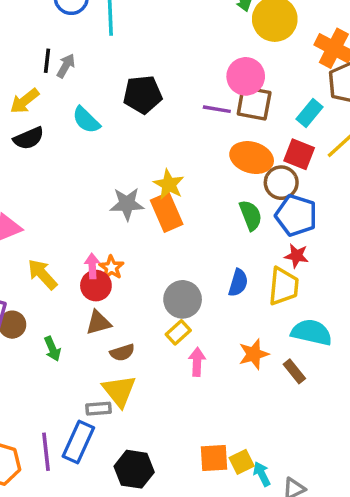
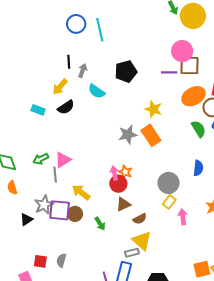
gray arrow: (66, 66) -> (83, 71), moved
orange ellipse: (252, 158) -> (193, 96), turned -35
yellow star: (169, 184) -> (153, 109), moved
yellow arrow: (42, 274) -> (81, 192), moved

